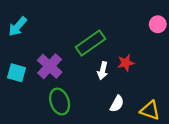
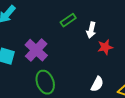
green rectangle: (90, 43) -> (68, 20), moved, size x0.6
white arrow: (103, 71) -> (91, 30), moved

